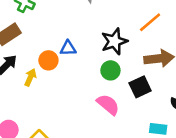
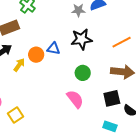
black star: (114, 41) -> (81, 39), moved
black square: (140, 87) -> (112, 98), moved

